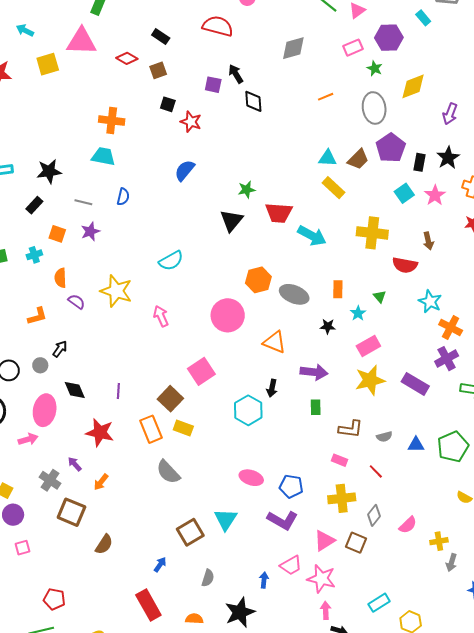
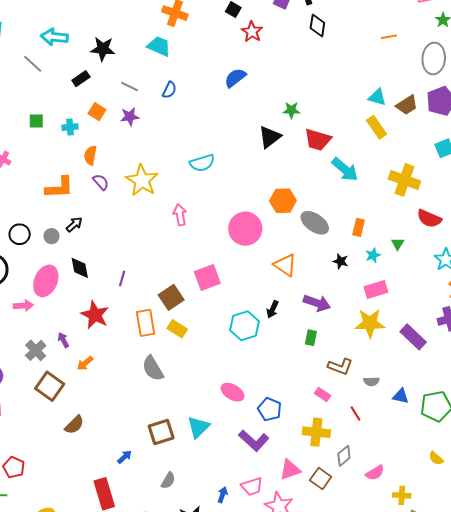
orange L-shape: (37, 316) -> (59, 188), size x1.4

